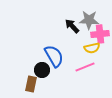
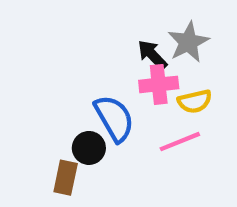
gray star: (89, 20) -> (188, 42), turned -30
pink cross: (100, 34) -> (159, 84), moved

